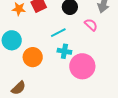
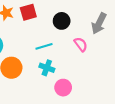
pink circle: (82, 66) -> (63, 88), size x0.6

